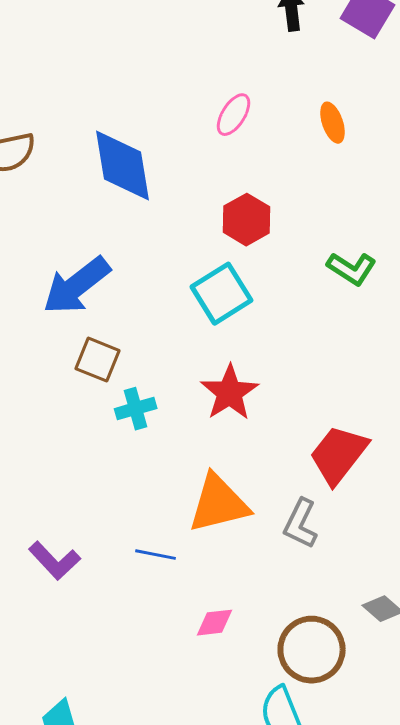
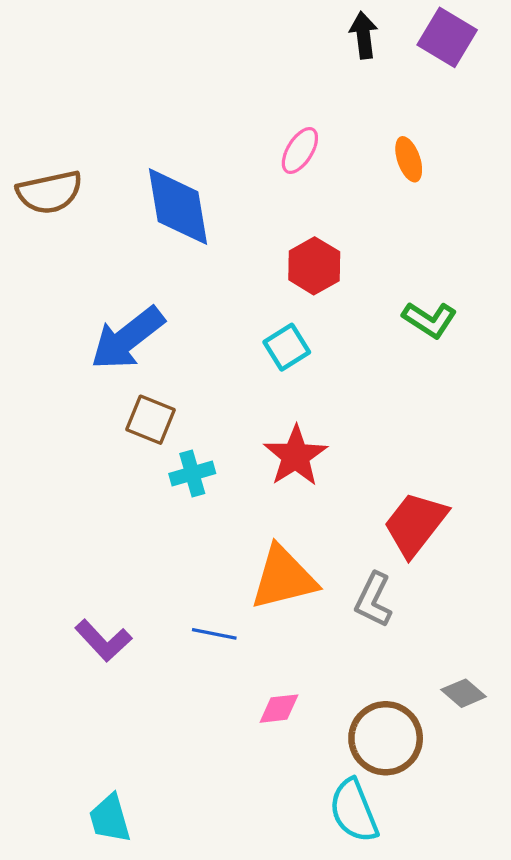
cyan square: (222, 294) -> (287, 347), size x0.7

